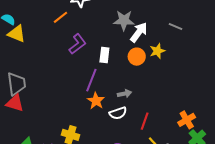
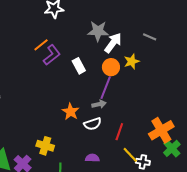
orange line: (60, 17) -> (41, 45), moved
white rectangle: (104, 55) -> (79, 66), turned -35
purple line: (91, 80) -> (106, 88), moved
orange cross: (187, 120) -> (161, 130), size x1.4

